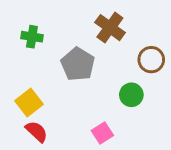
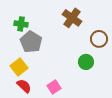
gray pentagon: (78, 64) -> (31, 42), moved
pink square: (102, 133) -> (54, 87), moved

